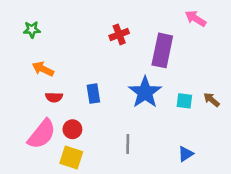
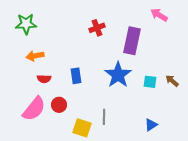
green star: (32, 30) -> (26, 24), size x1.5
orange arrow: (43, 69) -> (35, 56), turned -36
yellow square: (71, 158) -> (82, 128), moved

